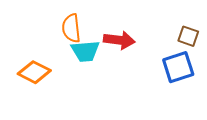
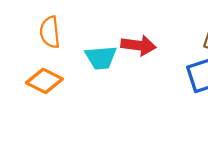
orange semicircle: (71, 28) -> (50, 32), moved

